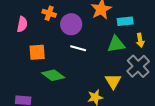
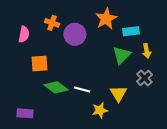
green triangle: (116, 44) -> (122, 55), turned -36
white line: (78, 48) -> (82, 89), moved
gray cross: (138, 66) -> (145, 78), size x0.7

